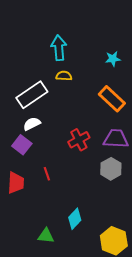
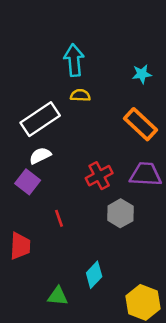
gray hexagon: (111, 169) -> (120, 213), moved
red trapezoid: (16, 183) -> (20, 246), moved

